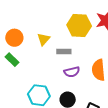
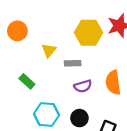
orange circle: (14, 38) -> (17, 31), moved
green rectangle: (12, 60) -> (27, 81), moved

